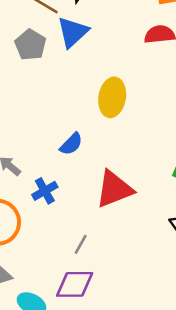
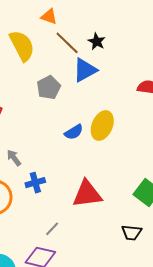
gray pentagon: (30, 45) -> (49, 87), moved
blue semicircle: (71, 144) -> (74, 132), moved

